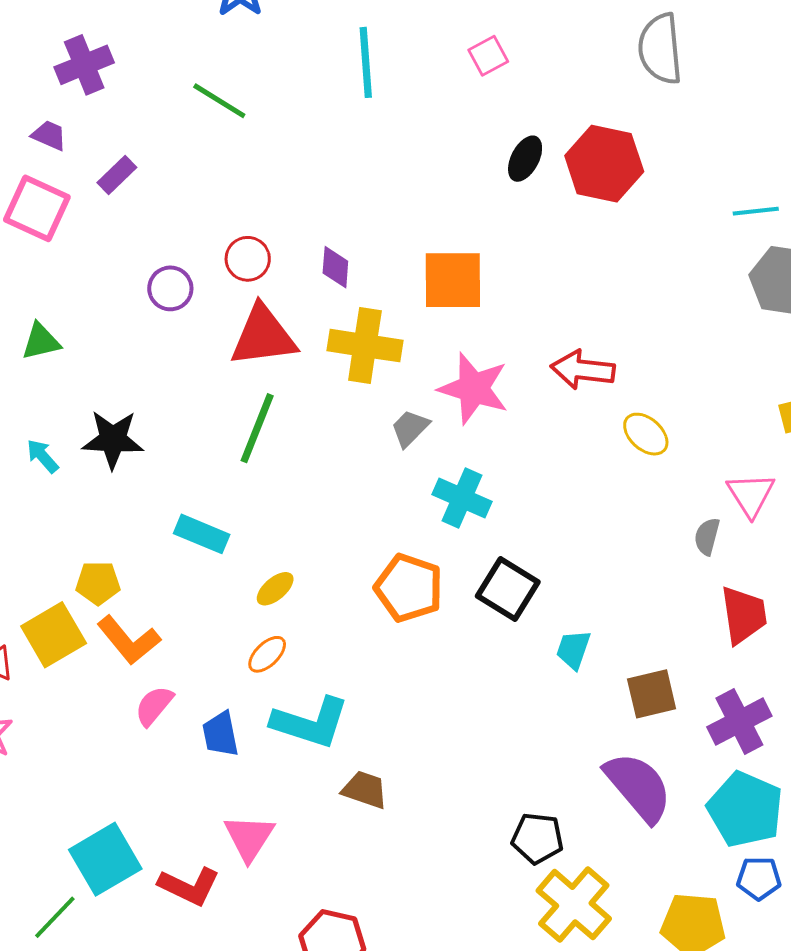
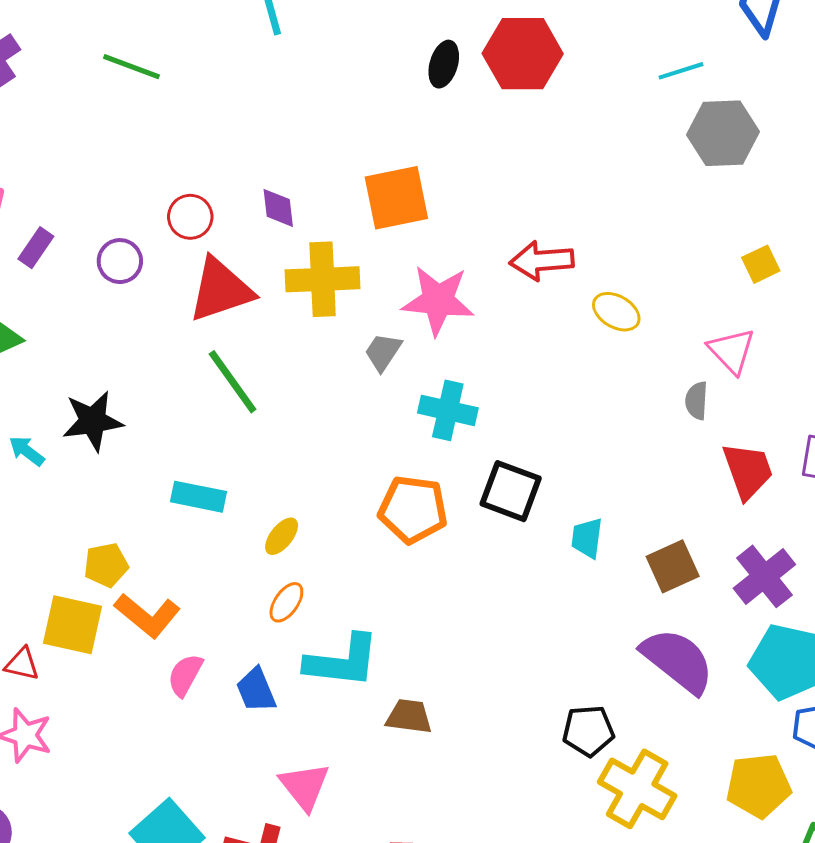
purple rectangle: (117, 175) -> (36, 248), moved
green line: (257, 428) -> (233, 382), turned -46
yellow square: (54, 635) -> (72, 625), turned -36

